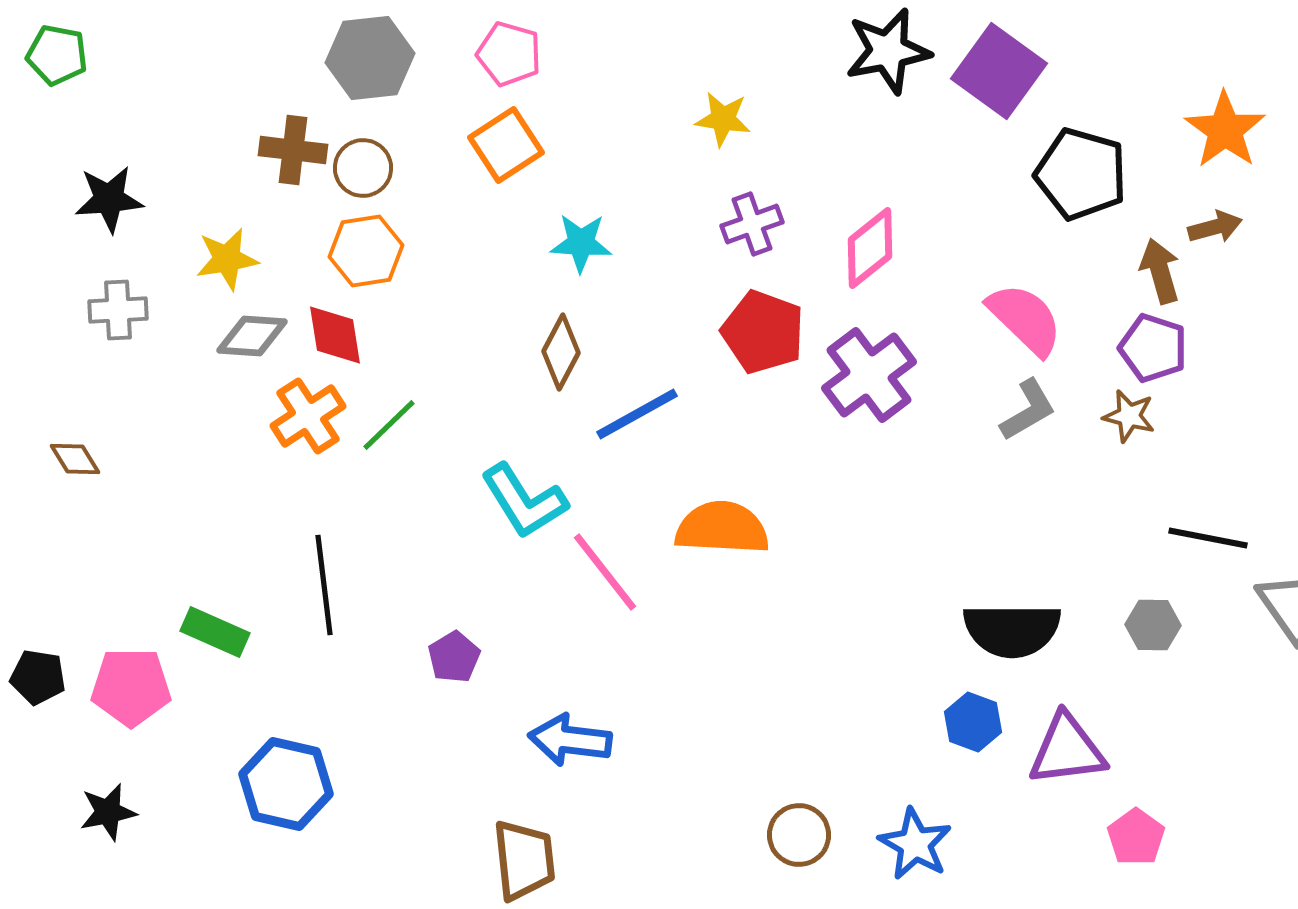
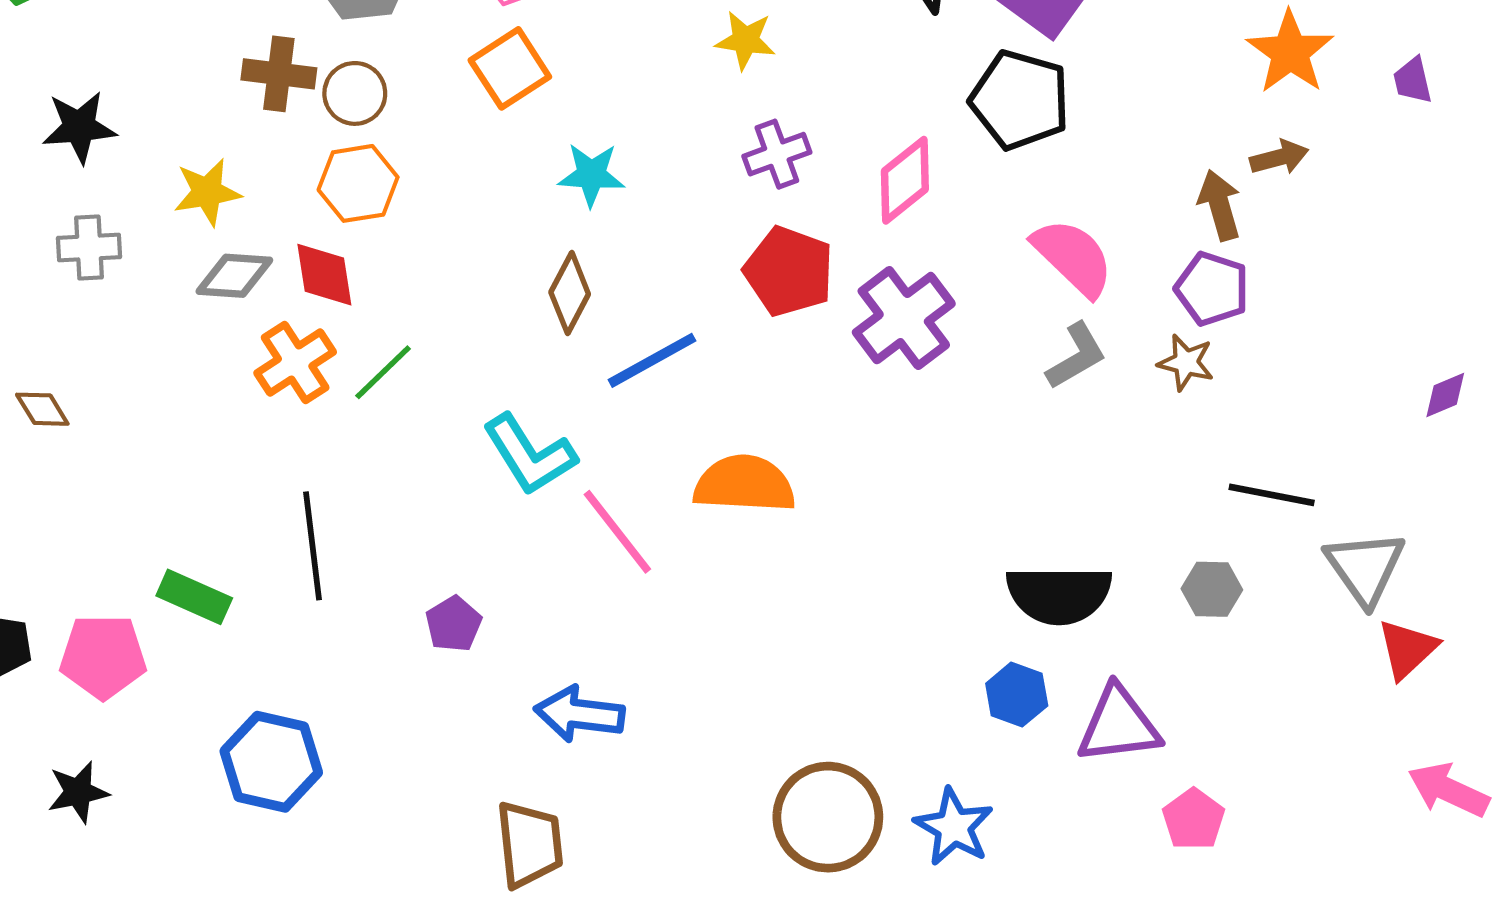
black pentagon: (1081, 174) -> (1020, 100), moved
brown circle: (799, 835) -> (828, 817), size x1.6

